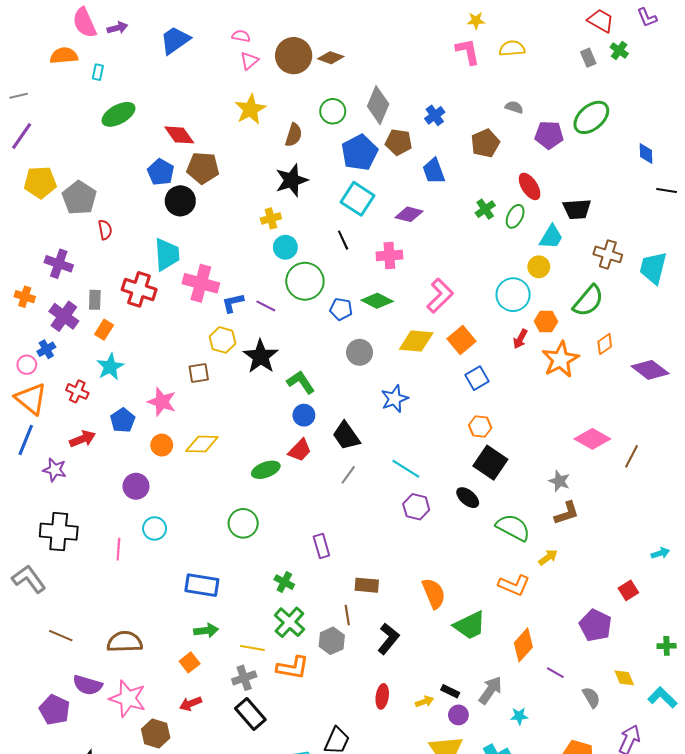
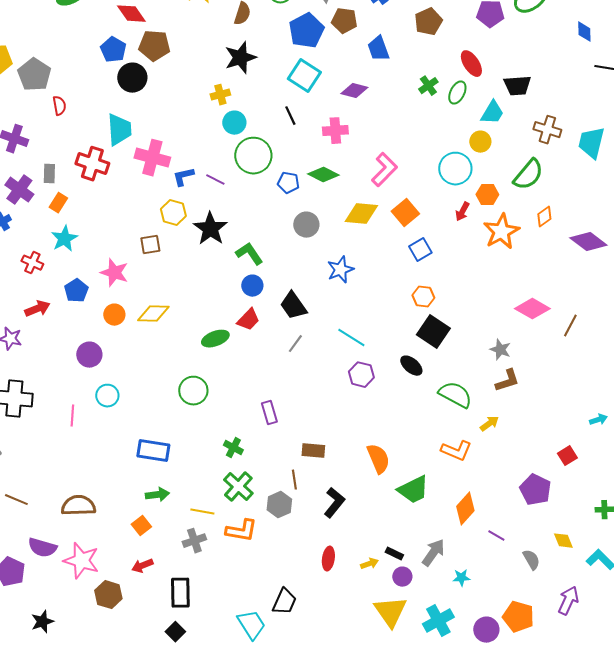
black rectangle: (250, 714) -> (180, 593), moved, turned 40

